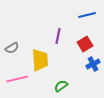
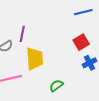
purple line: (58, 36) -> (22, 34), moved

